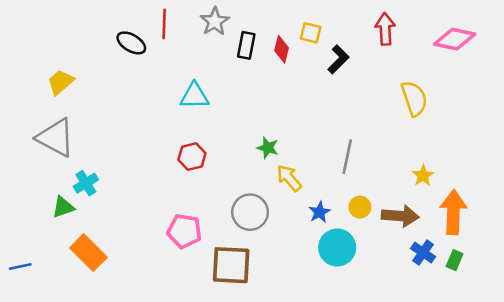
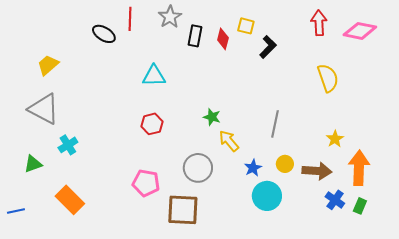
red arrow: (385, 29) -> (319, 23), moved
green triangle: (63, 207) -> (33, 164), moved

